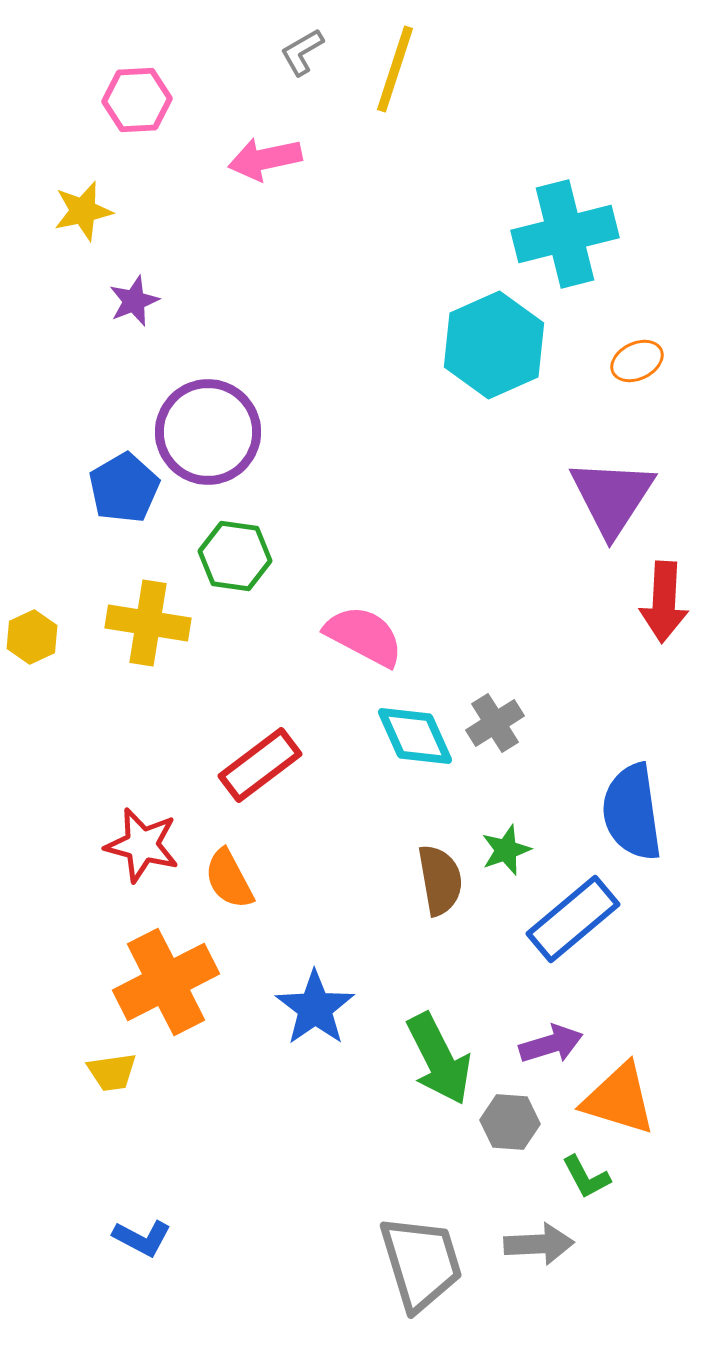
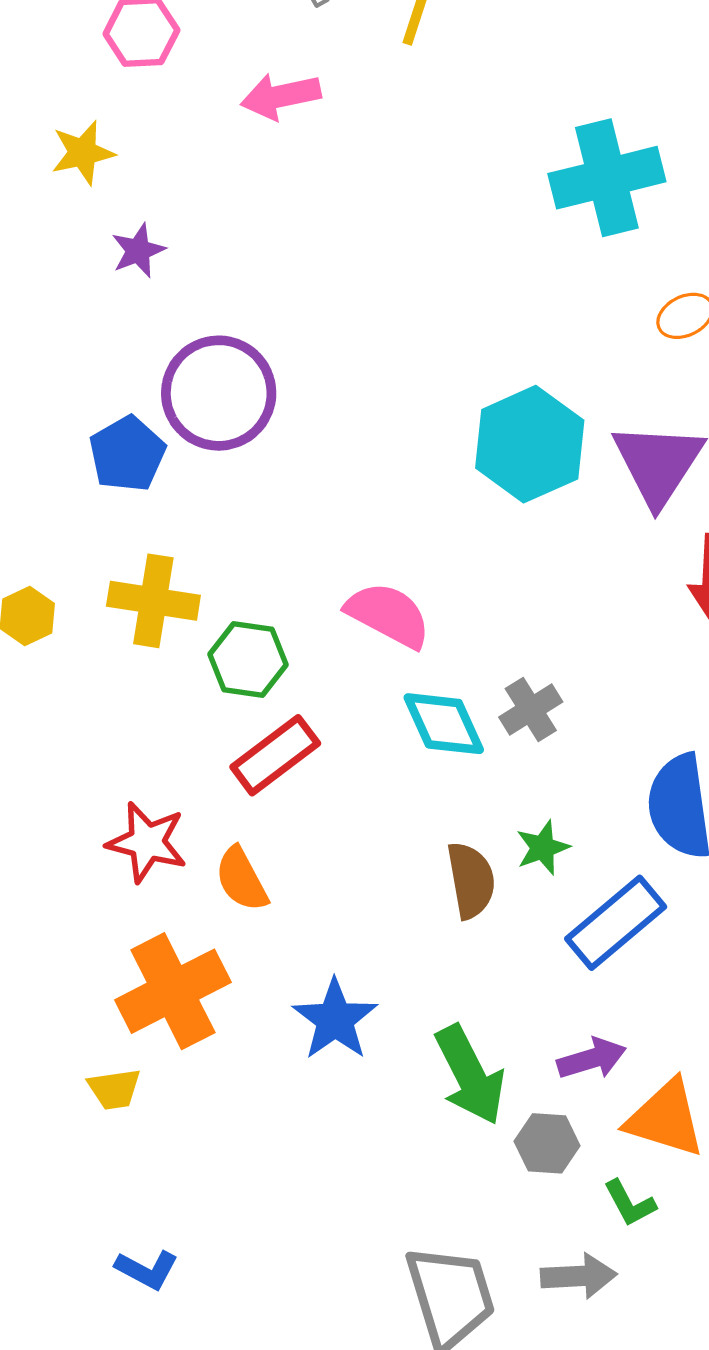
cyan hexagon: (494, 345) -> (530, 444), moved
green hexagon: (235, 556) -> (248, 659), moved

